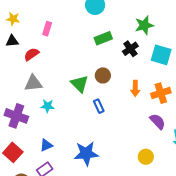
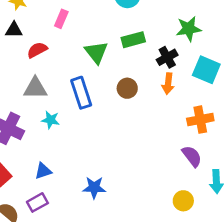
green triangle: (80, 84) -> (96, 52), moved
orange arrow: (135, 88) -> (168, 84), moved
blue rectangle: (99, 106) -> (81, 93), moved, size x1.6
blue star: (86, 153) -> (94, 188), size x0.7
yellow circle: (146, 157) -> (183, 201), moved

